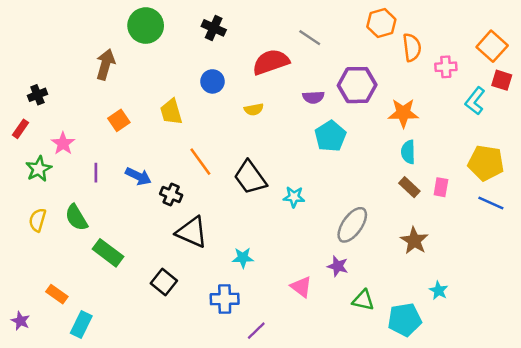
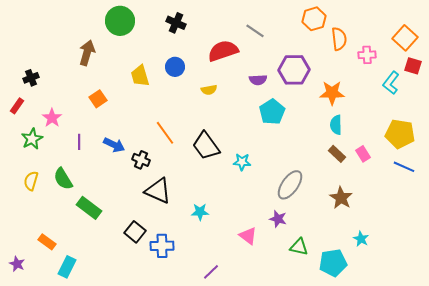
yellow trapezoid: (171, 112) -> (140, 76), moved
pink rectangle: (441, 187) -> (363, 154), turned -42
blue cross: (225, 299) -> (162, 246), moved

